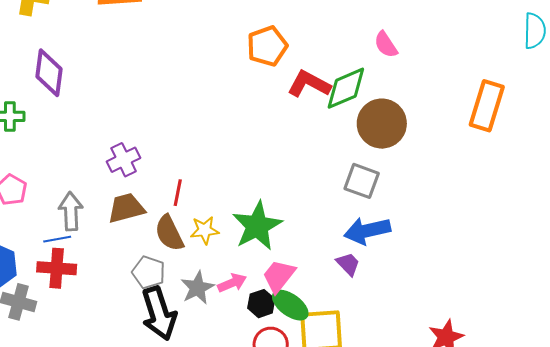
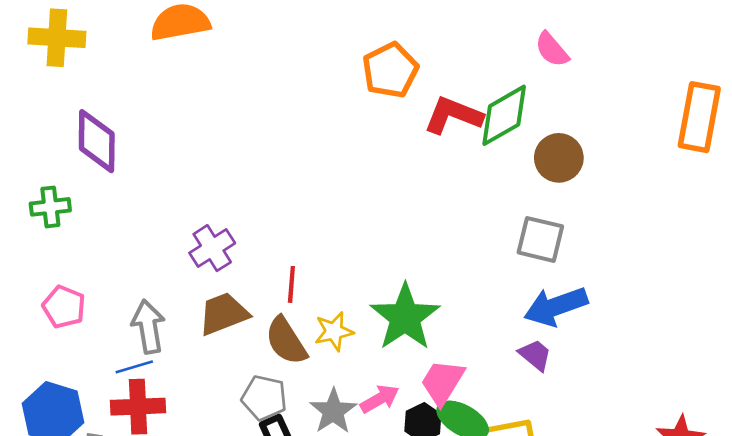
brown circle: (382, 124) -> (559, 158), size x0.7

